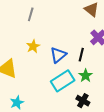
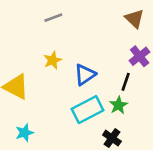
gray line: (31, 14) -> (53, 18), turned 48
black line: (81, 55) -> (126, 82), moved

